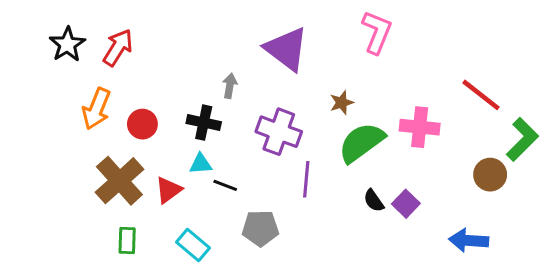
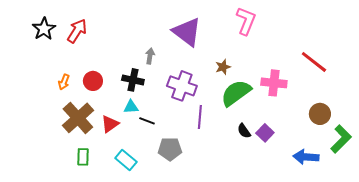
orange arrow: (96, 109) -> (64, 82), moved, size x0.6
green L-shape: (522, 139) -> (341, 139), moved

